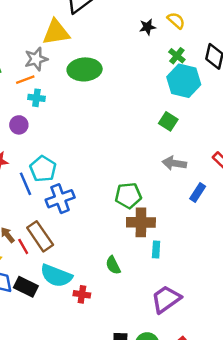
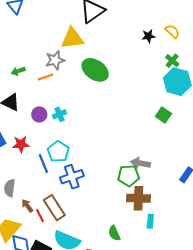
green ellipse: (85, 69) -> (95, 70), turned 36
cyan cross: (36, 98) -> (59, 114), moved, turned -32
gray arrow: (174, 163) -> (140, 163), moved

